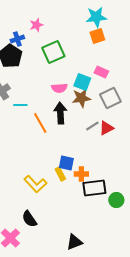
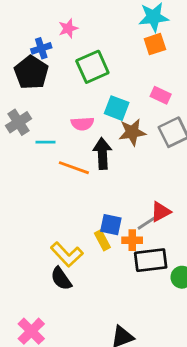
cyan square: (82, 82) -> (117, 108), moved
pink semicircle: (59, 88) -> (82, 124), moved
orange line: (40, 123) -> (74, 168), turned -40
gray line: (92, 126) -> (146, 223), moved
red triangle: (106, 128) -> (161, 212), moved
black semicircle: (29, 219) -> (61, 279), moved

